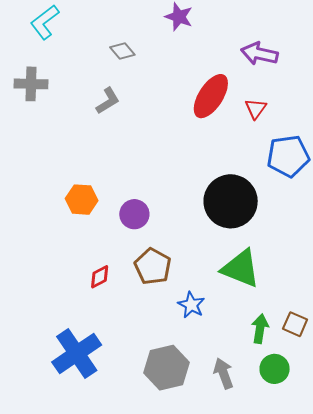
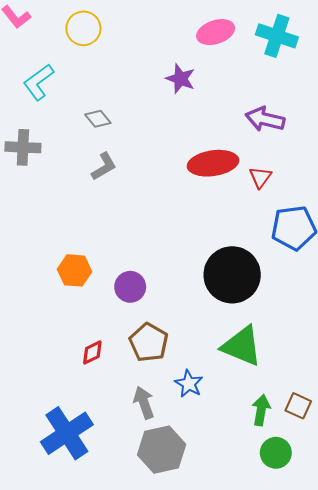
gray diamond: (122, 51) -> (98, 119), moved
red ellipse: (211, 96) -> (213, 163), turned 48
gray arrow: (223, 373) -> (144, 403), moved

